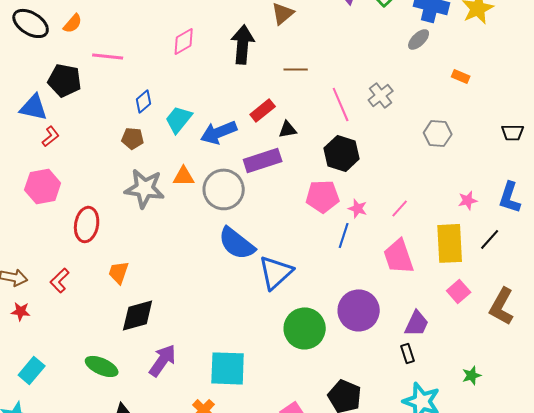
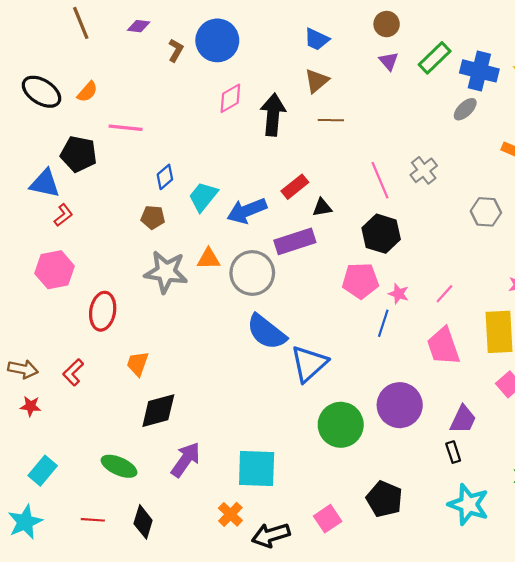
pink diamond: (184, 41) -> (230, 98), moved
brown line: (296, 69) -> (331, 120), moved

